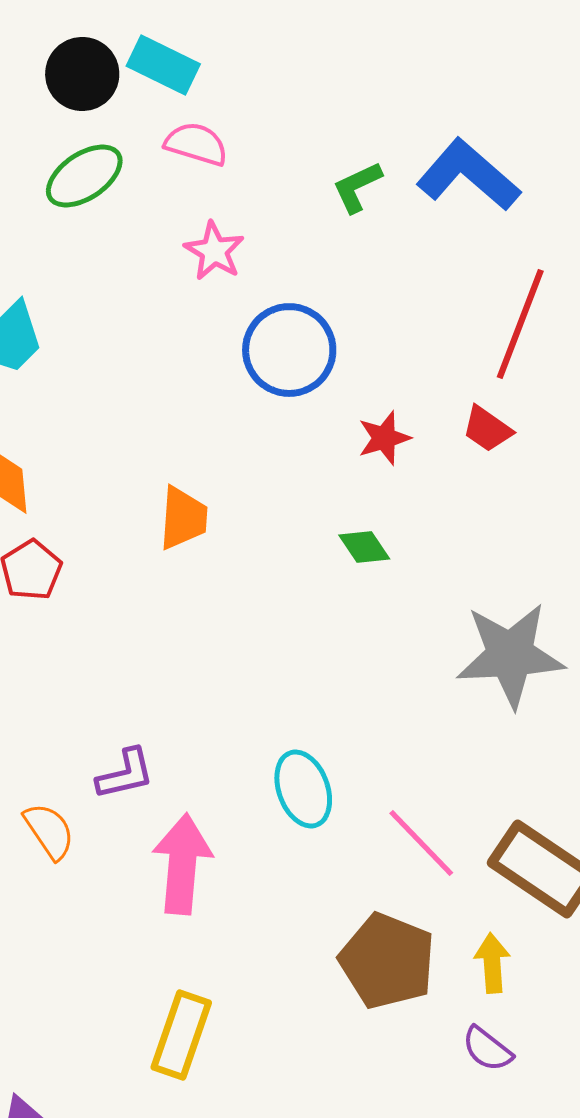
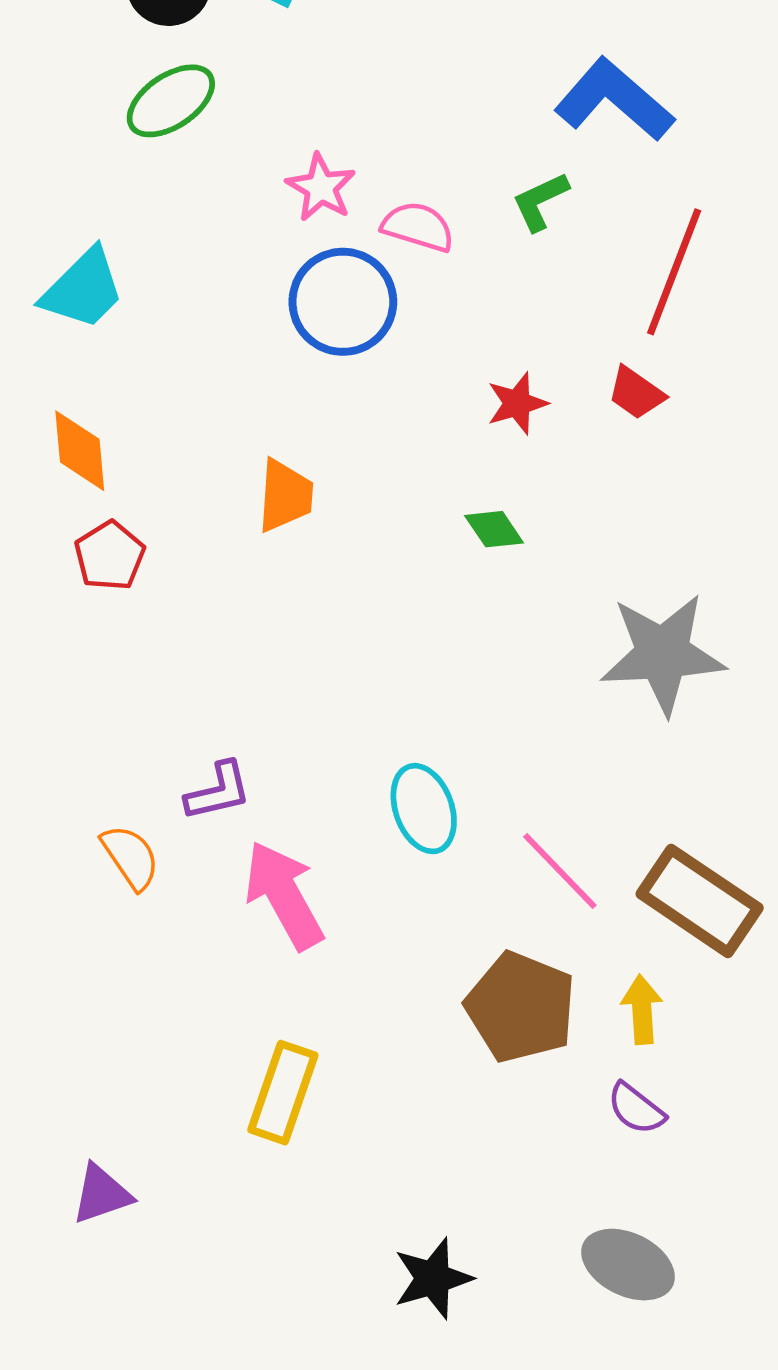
pink semicircle: (196, 144) -> (418, 227), moved
green L-shape: (357, 187) -> (540, 201), moved
blue circle: (289, 350) -> (343, 302), moved
pink arrow: (182, 864) -> (284, 895), turned -34

